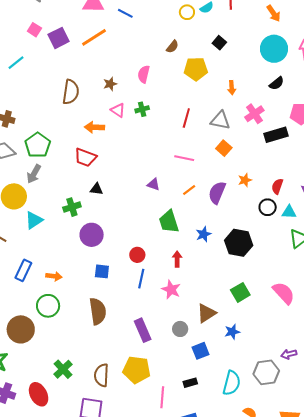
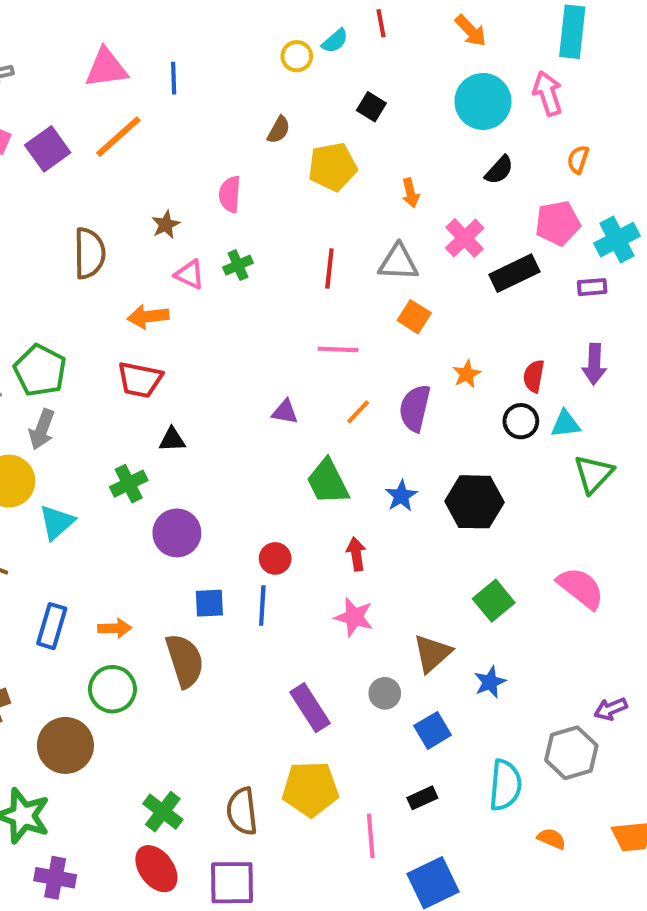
blue line: (125, 13) -> (174, 78), turned 70
blue line: (141, 279) -> (262, 606), moved
brown semicircle: (98, 311) -> (185, 661), moved
red ellipse: (39, 394) -> (156, 869), moved

